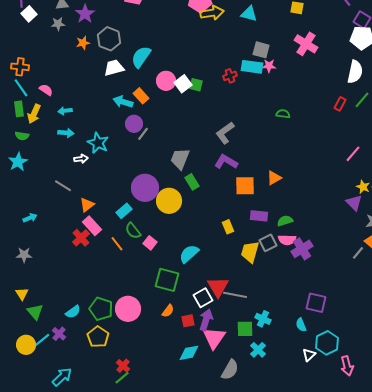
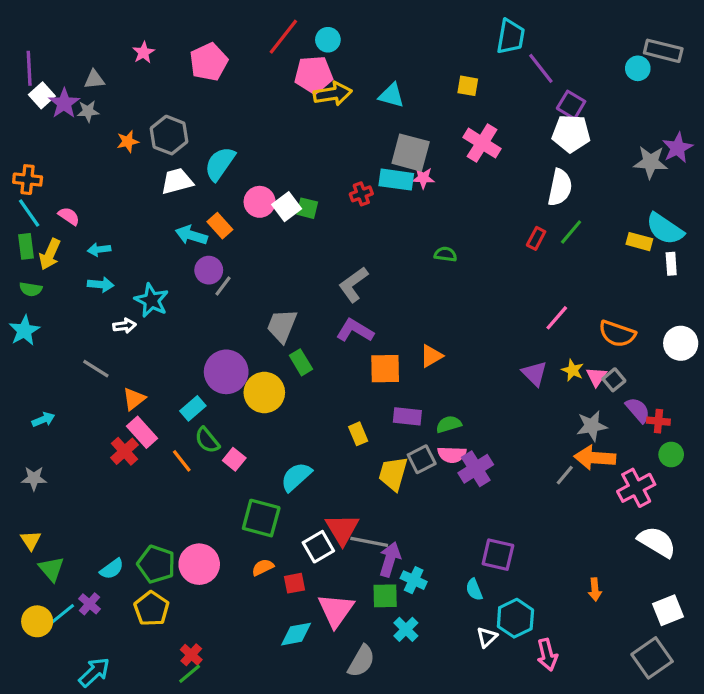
purple star: (85, 14) -> (64, 103), moved
gray square: (261, 50) -> (411, 153), size x1.4
purple triangle: (354, 203) -> (534, 373), moved
orange semicircle: (168, 311) -> (263, 567), turned -152
purple arrow: (206, 320) -> (390, 559), moved

